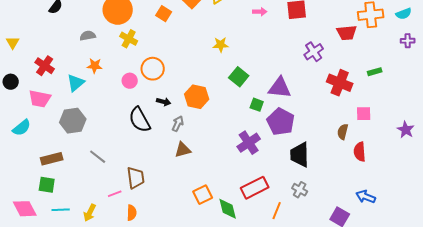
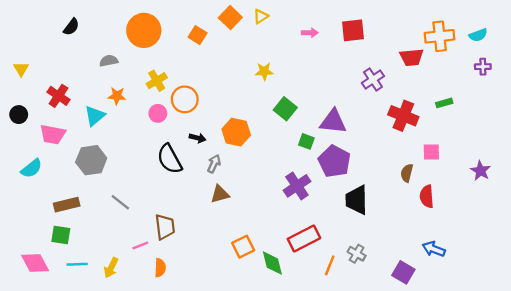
yellow cross: (129, 39) -> (157, 81), moved, turned 30
gray cross: (300, 190) -> (357, 254), moved

